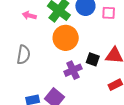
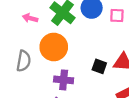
orange circle: (66, 38) -> (54, 47), moved
purple cross: (73, 70) -> (64, 80), moved, turned 30

